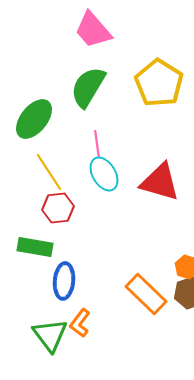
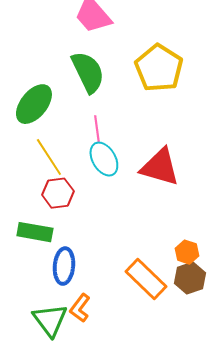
green semicircle: (88, 87) -> (88, 72), turned 123

